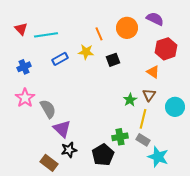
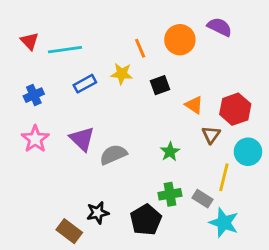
red hexagon: (166, 49) -> (235, 109), moved
orange triangle: (153, 72) -> (194, 105), moved
green star: (130, 100) -> (170, 152), moved
gray semicircle: (48, 109) -> (113, 155), moved, turned -84
yellow line: (143, 119) -> (224, 177), moved
purple triangle: (62, 129) -> (82, 139), moved

